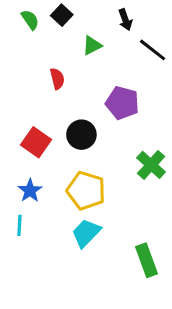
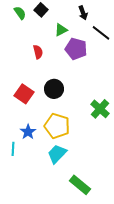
purple pentagon: (122, 103) -> (76, 49), moved
blue star: (30, 191) -> (28, 132), moved
green rectangle: (147, 260) -> (80, 185), moved, turned -30

